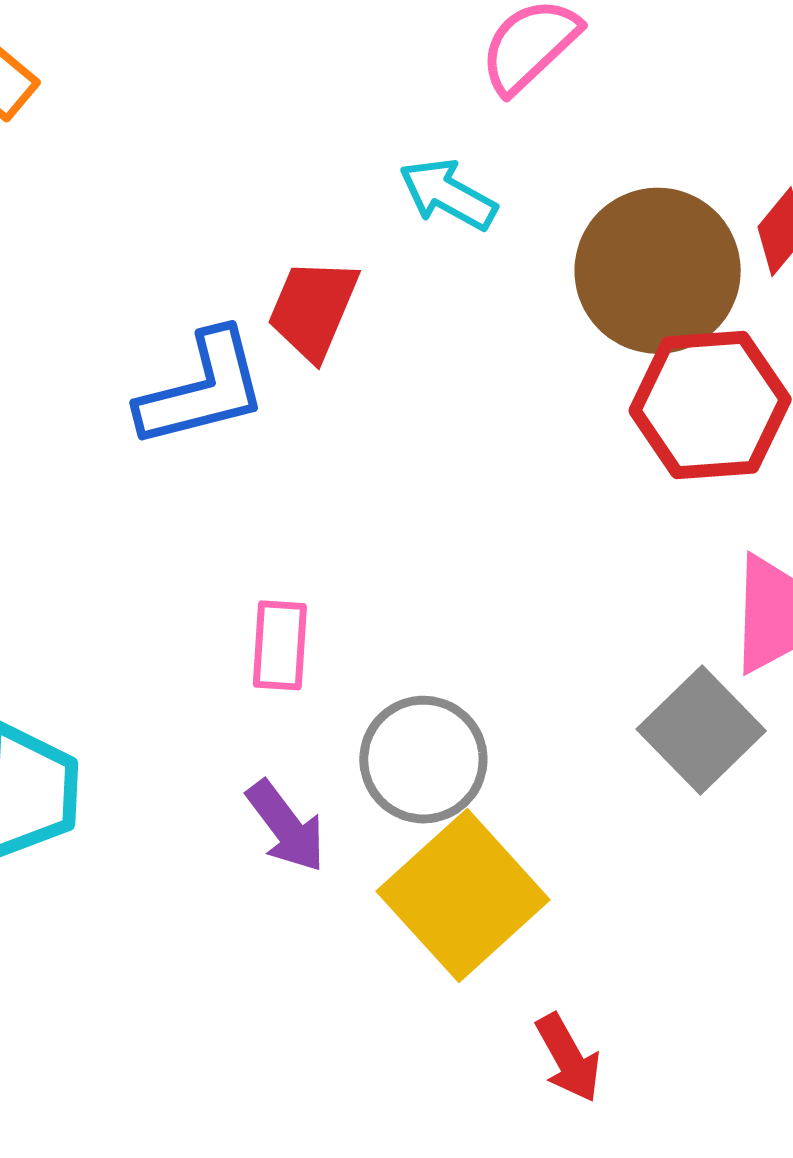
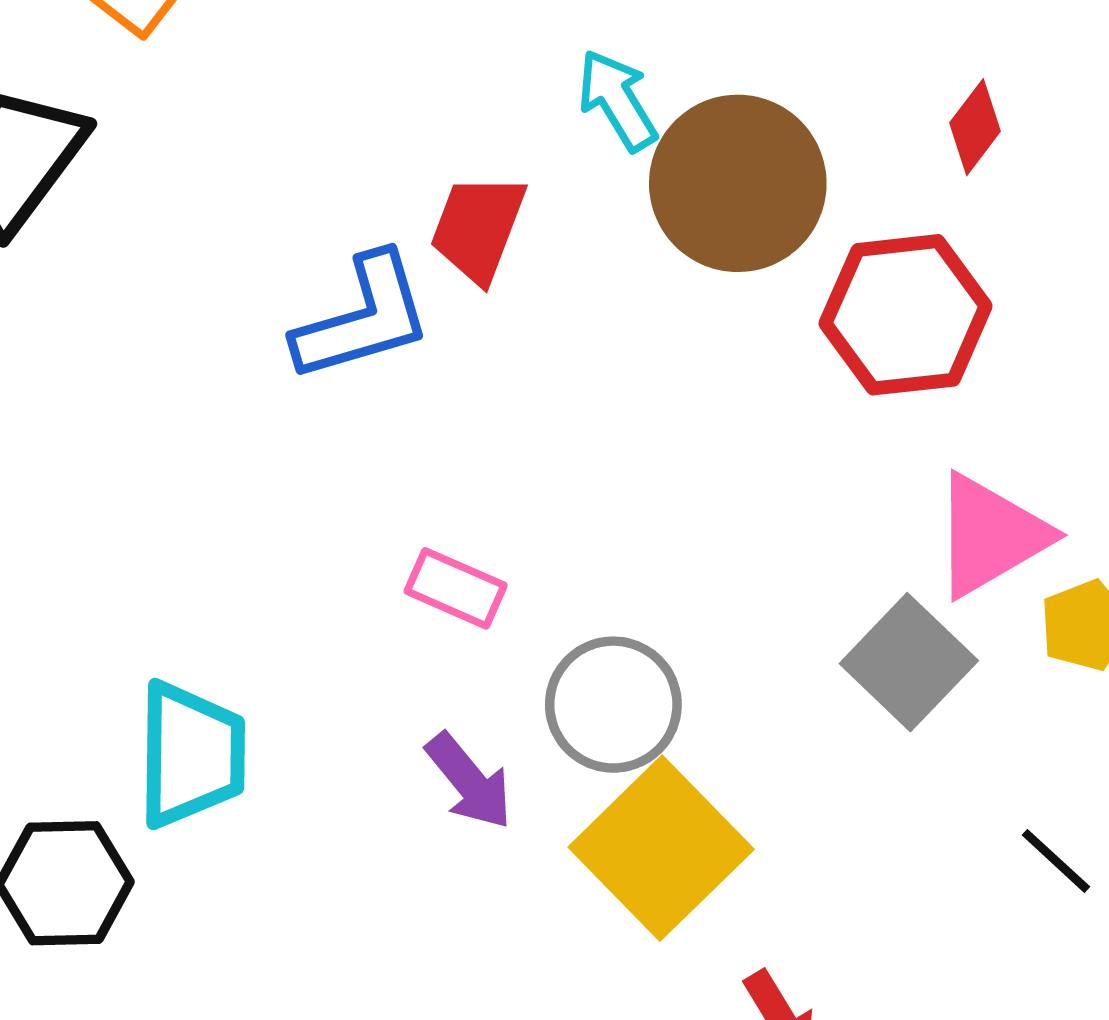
cyan arrow: (448, 194) -> (617, 100), turned 32
brown circle: (658, 271) -> (738, 183), moved
pink rectangle: (280, 645) -> (456, 588), turned -68

